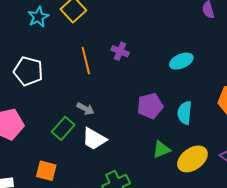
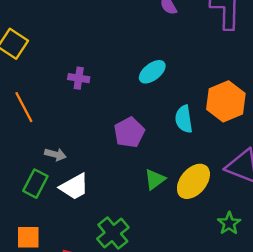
orange line: (86, 60) -> (24, 107), moved
cyan semicircle: (185, 113) -> (184, 119), moved
white trapezoid: (94, 139) -> (74, 187), turned -44

